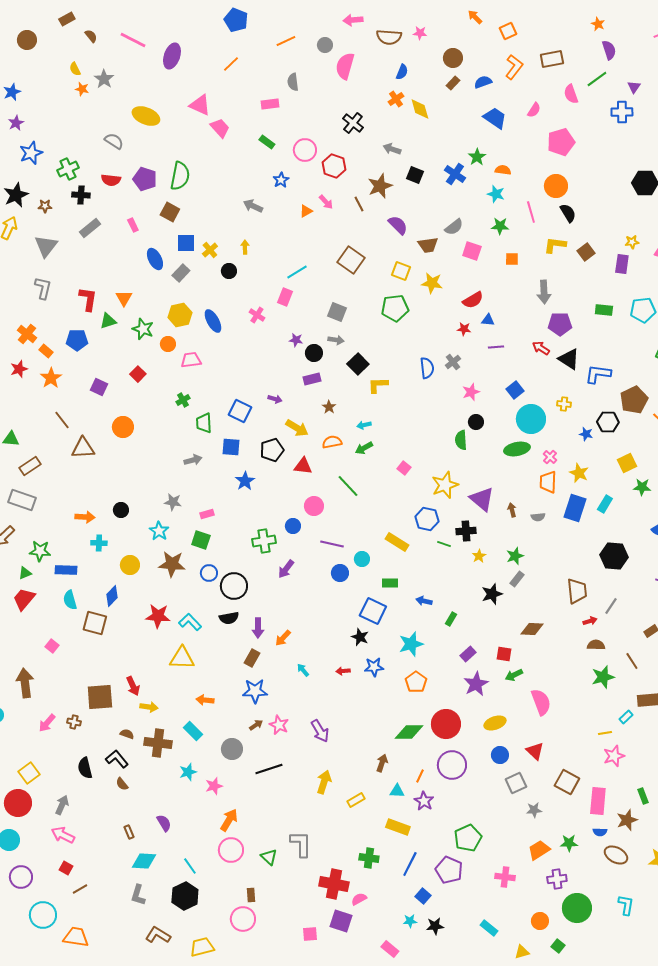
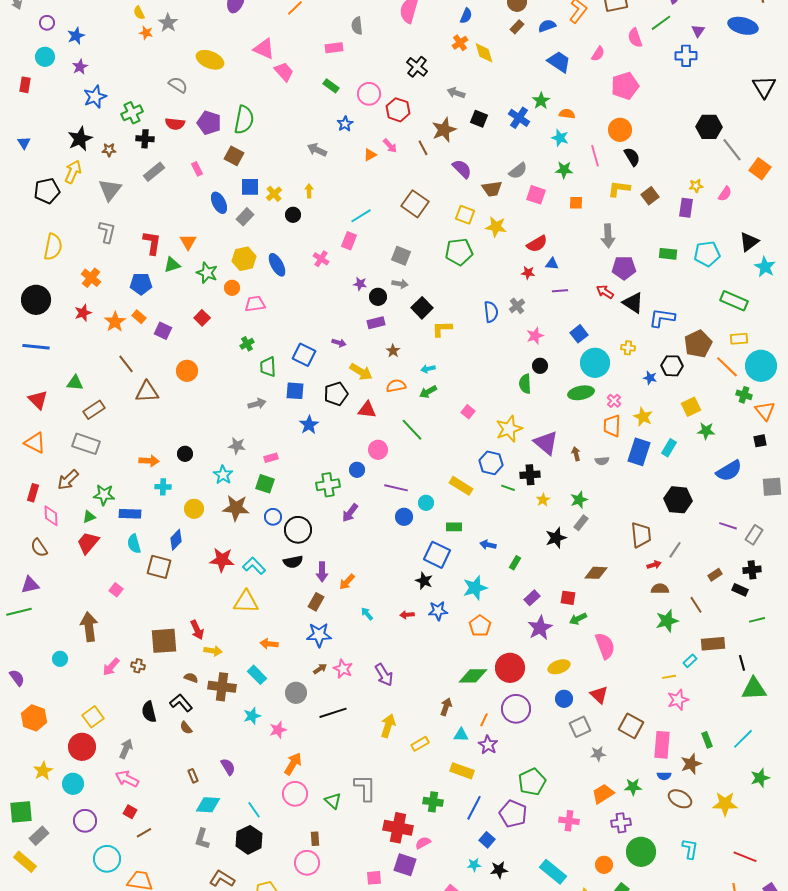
orange rectangle: (46, 351) -> (139, 317), moved
cyan rectangle: (489, 928) -> (553, 872), size x1.5

